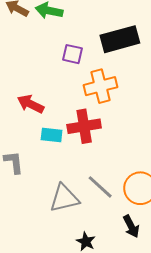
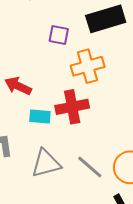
gray triangle: (64, 198) -> (46, 163), moved

